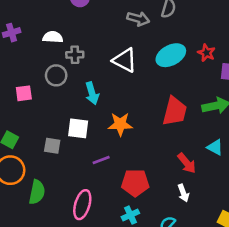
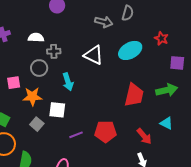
red star: (206, 53) -> (161, 38), moved
orange star: (120, 124) -> (32, 97), moved
gray square: (52, 146) -> (37, 124), turned 32
red pentagon: (135, 183) -> (105, 132), moved

